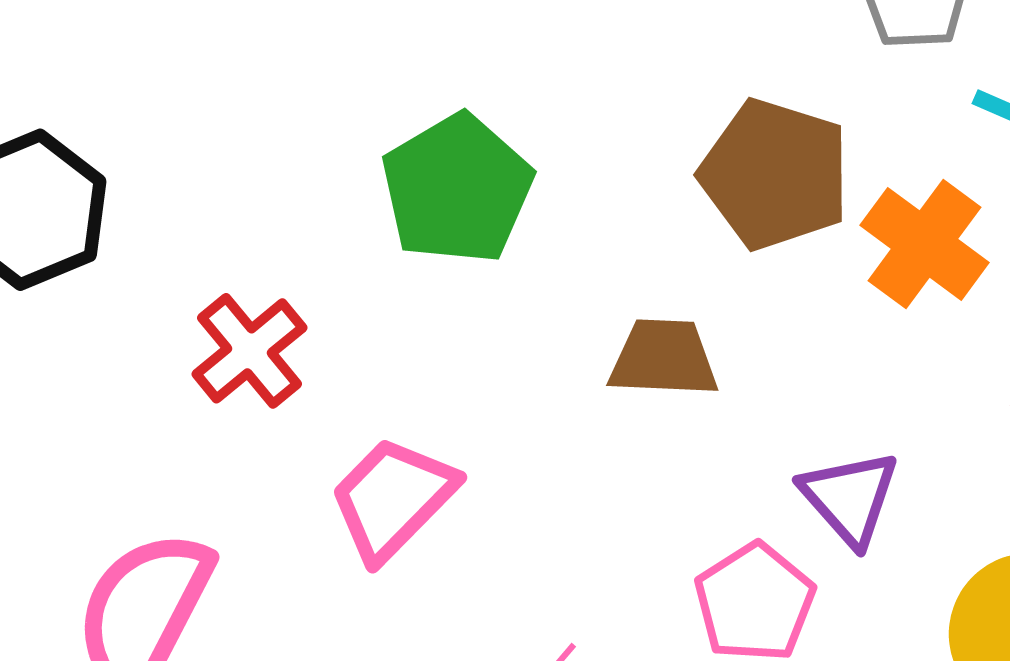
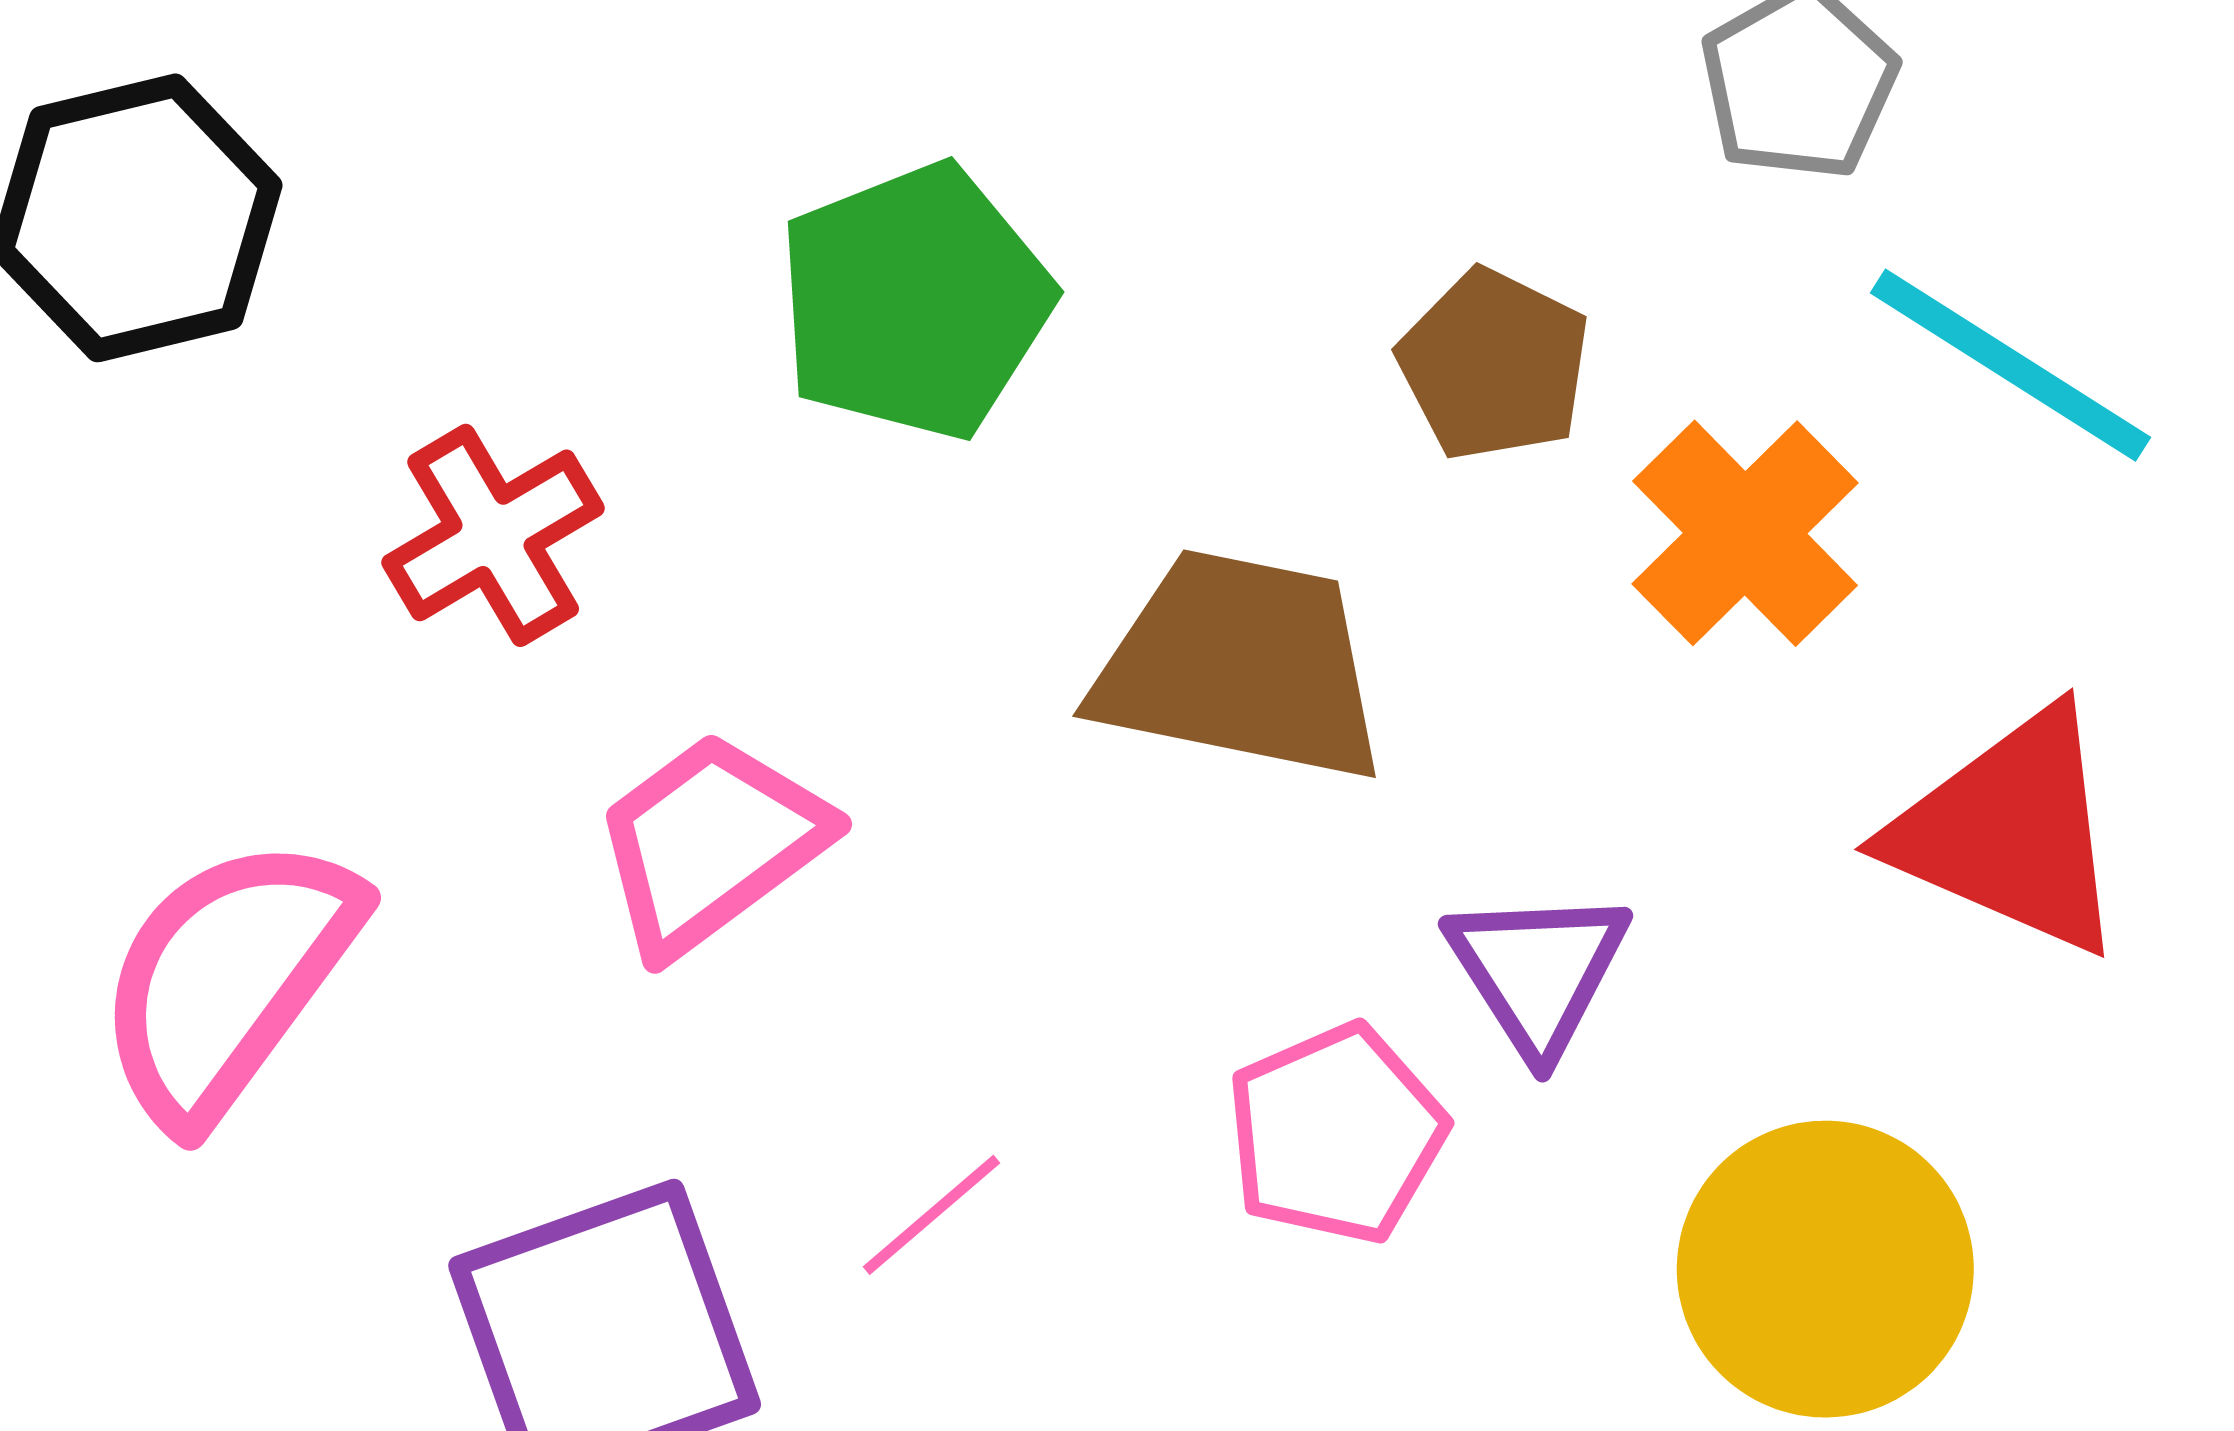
brown pentagon: (775, 174) -> (1494, 365), size x0.7
brown trapezoid: (664, 358) -> (1240, 666), size x1.5

